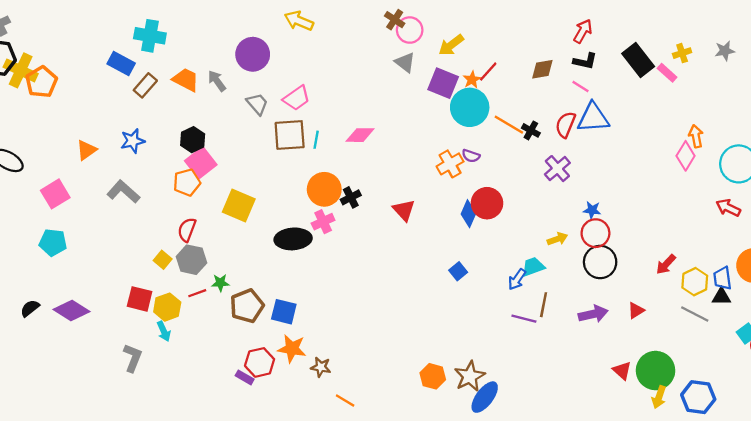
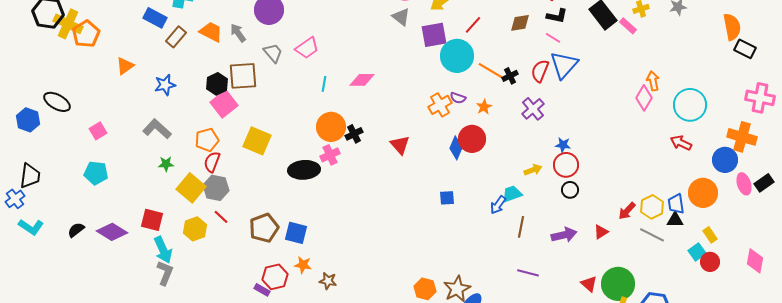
orange star: (472, 80) -> (484, 107), moved
purple square: (443, 83) -> (434, 35), turned -32
blue triangle: (593, 118) -> (564, 65), turned -44
black cross: (531, 130) -> (510, 76), turned 35
brown square: (290, 135) -> (243, 76), moved
orange triangle: (86, 150) -> (125, 66), moved
orange pentagon: (187, 182) -> (207, 140), moved
pink square: (55, 194) -> (98, 131), size x0.7
yellow square: (163, 260) -> (191, 188), size x1.8
black circle: (600, 262) -> (570, 190), size x0.6
red arrow: (666, 264) -> (627, 211), moved
blue square: (458, 271) -> (447, 198), turned 35
green star: (220, 283) -> (166, 164), moved
red line: (197, 293) -> (221, 217), turned 63
red square: (140, 299) -> (152, 220), moved
purple line: (524, 319) -> (528, 273), moved
cyan arrow: (164, 331) -> (163, 250), moved, size x1.5
orange star: (292, 349) -> (303, 265), size x0.7

